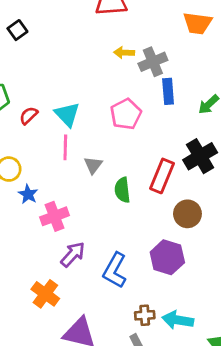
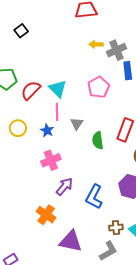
red semicircle: (29, 116) -> (31, 90), size x1.5
blue star: (28, 194) -> (47, 130), moved

